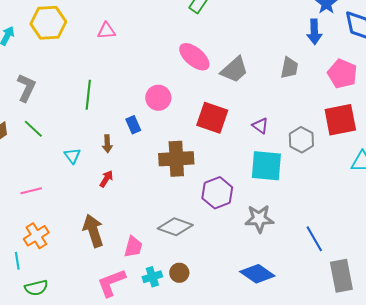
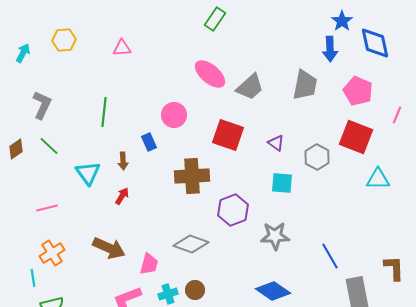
yellow hexagon: (48, 23) -> (64, 40), size x0.7
gray trapezoid: (289, 68) -> (305, 85), size x1.4
red square: (340, 120) -> (356, 137), turned 32
cyan triangle: (72, 156) -> (88, 173), size x1.5
cyan square: (266, 166) -> (282, 183), size x0.7
brown arrow: (93, 231) -> (109, 248), turned 132

